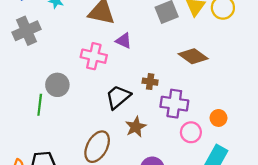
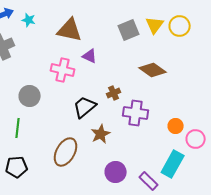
brown cross: (150, 82) -> (114, 93), turned -32
green line: (40, 105) -> (18, 128), moved
pink circle: (191, 132) -> (196, 139), moved

